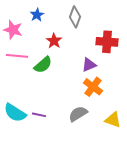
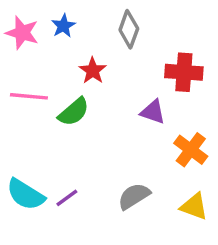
pink star: (13, 30) -> (22, 33), moved
purple triangle: (89, 65) -> (153, 112), turned 42
orange cross: (93, 87) -> (191, 150), moved
purple line: (39, 115) -> (67, 198), turned -48

